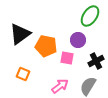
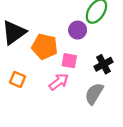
purple circle: (78, 40) -> (78, 30), moved
pink arrow: (60, 86) -> (59, 82), moved

